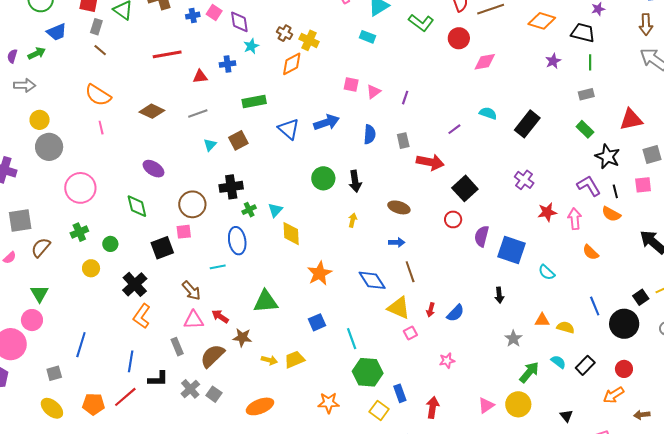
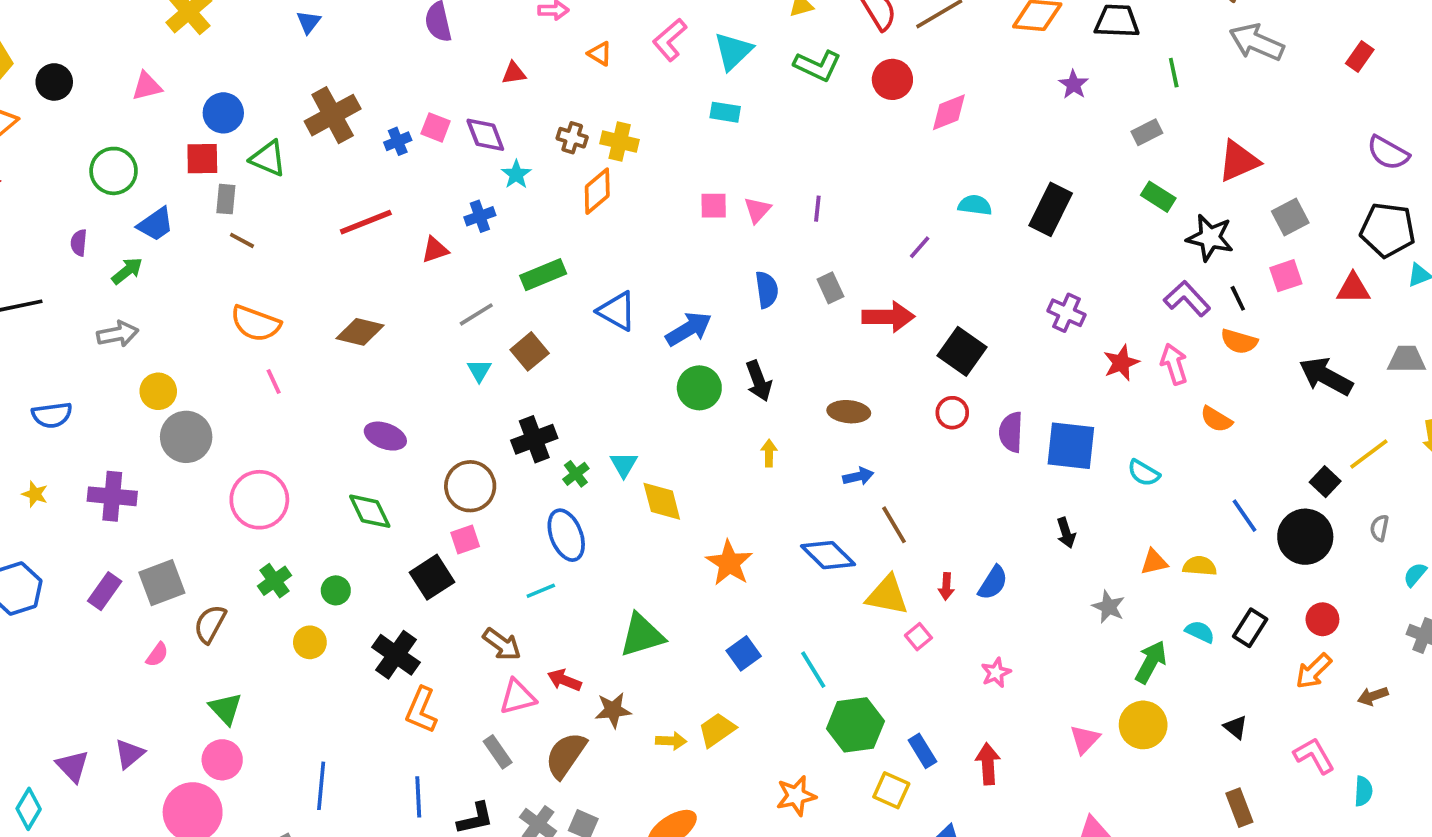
purple semicircle: (12, 56) -> (79, 243), moved
green line: (590, 62) -> (1174, 73), moved
gray line: (198, 113) -> (476, 314), moved
blue arrow: (326, 122) -> (689, 329), moved

